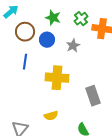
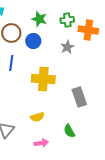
green cross: (81, 19) -> (67, 20), turned 32
gray star: (73, 46) -> (67, 47), moved

